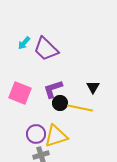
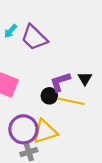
purple L-shape: (53, 89) -> (60, 82), moved
purple circle: (36, 134) -> (23, 129), size x1.4

